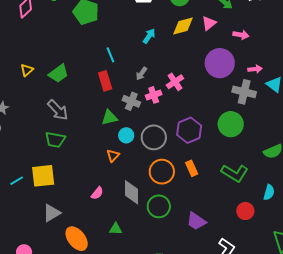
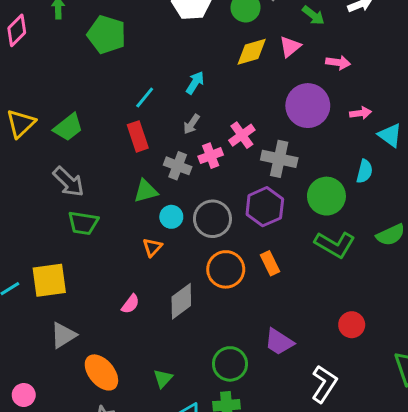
cyan arrow: (149, 36) -> (195, 83), moved
cyan line: (110, 55) -> (145, 97), turned 63
yellow triangle: (27, 70) -> (21, 123), size x1.5
gray cross: (244, 92) -> (279, 159), moved
green trapezoid: (55, 140) -> (83, 223), moved
green L-shape: (235, 173) -> (335, 245), moved
gray diamond: (131, 192) -> (181, 301), turned 55
cyan semicircle: (269, 192) -> (365, 171), moved
green circle: (159, 206) -> (230, 364), moved
green triangle: (116, 229) -> (163, 378), moved, turned -48

